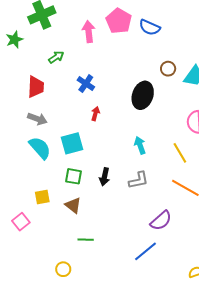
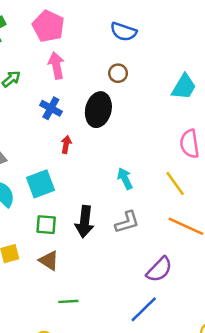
pink pentagon: (119, 21) -> (48, 26), moved
pink arrow: (89, 32) -> (56, 65), moved
brown circle: (168, 69) -> (118, 73), moved
black ellipse: (143, 95) -> (98, 110), moved
black arrow: (105, 177) -> (85, 222), size x1.4

